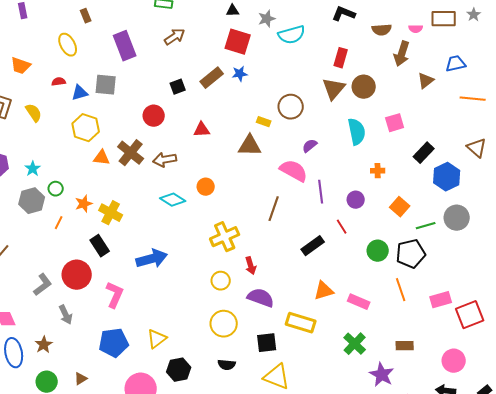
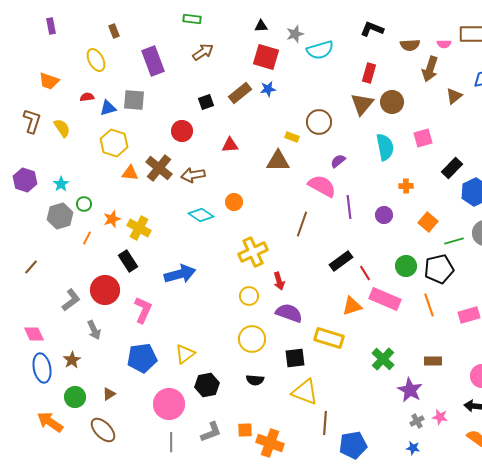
red line: (342, 227) -> (365, 273), moved
pink rectangle: (359, 302) -> (385, 299), moved, size x1.4

